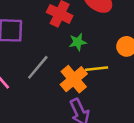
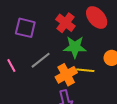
green star: (78, 42) -> (75, 47), size x1.6

